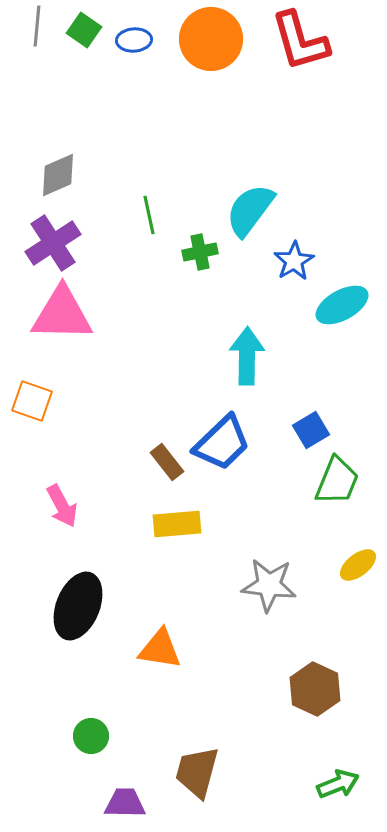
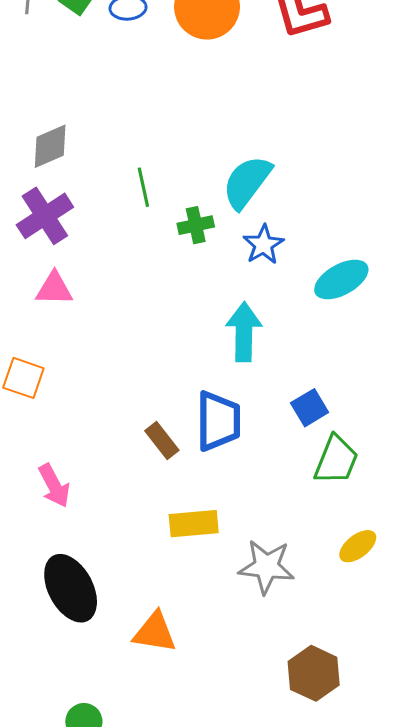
blue star: (294, 261) -> (263, 245), moved
pink triangle: (62, 314) -> (54, 289), size x0.6
blue trapezoid: (222, 443) -> (218, 421), turned -46
yellow rectangle: (177, 524) -> (194, 524), moved
black ellipse: (78, 606) -> (71, 588), turned -50

